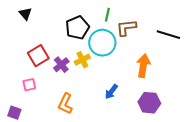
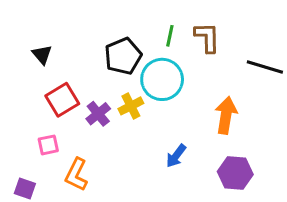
black triangle: (25, 14) -> (42, 55), moved
brown L-shape: (126, 28) -> (207, 37), moved, turned 95
orange L-shape: (65, 104) -> (76, 175), moved

